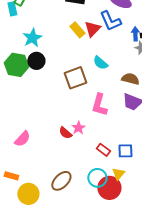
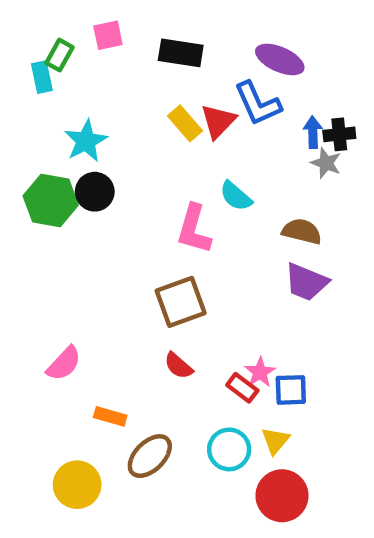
brown square: (75, 78) -> (181, 302), moved
pink L-shape: (99, 105) -> (194, 229), moved
pink star: (78, 128) -> (260, 372), moved
red semicircle: (65, 133) -> (178, 366), moved
orange rectangle: (11, 176) -> (110, 416), moved
red circle: (109, 188) -> (282, 496), moved

